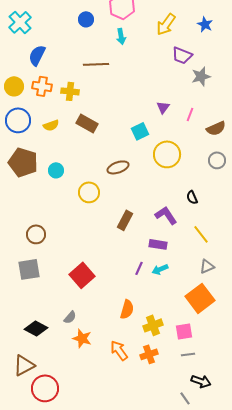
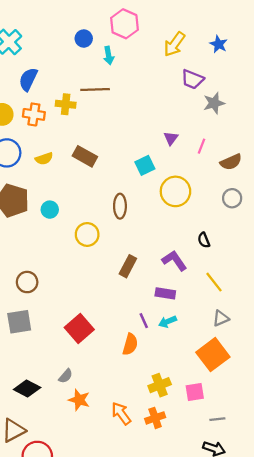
cyan arrow: (121, 36) -> (109, 56), moved
yellow cross: (70, 91) -> (66, 104), moved
brown ellipse: (118, 167) -> (120, 206), turned -70
purple line: (139, 268) -> (144, 321), turned -48
orange semicircle: (127, 309) -> (130, 344), moved
gray line: (188, 354) -> (217, 419), moved

